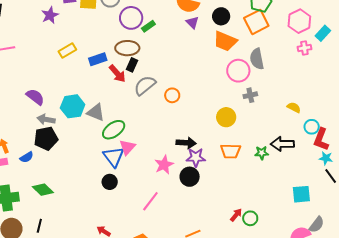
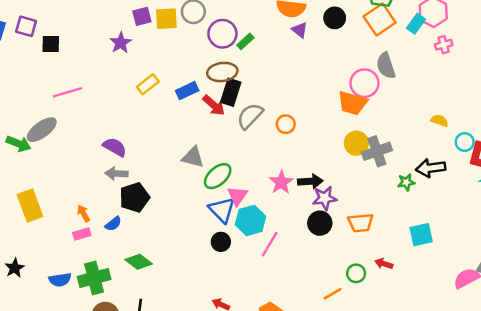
cyan rectangle: (323, 33) -> (416, 24), moved
orange trapezoid: (225, 41) -> (352, 103), moved
black rectangle: (132, 65) -> (231, 92), size x1.5
gray cross: (250, 95) -> (377, 151), moved, size x1.6
cyan hexagon: (73, 106) -> (250, 220), moved
gray arrow: (46, 119) -> (117, 174), moved
orange trapezoid: (231, 151) -> (361, 223), moved
pink star: (164, 165) -> (281, 182), moved
cyan square: (301, 194) -> (421, 235), moved
pink line: (150, 201) -> (270, 244), moved
red arrow: (236, 215) -> (384, 264), turned -104
green circle: (250, 218) -> (356, 273), moved

